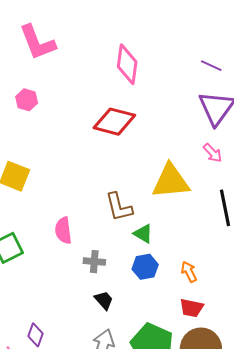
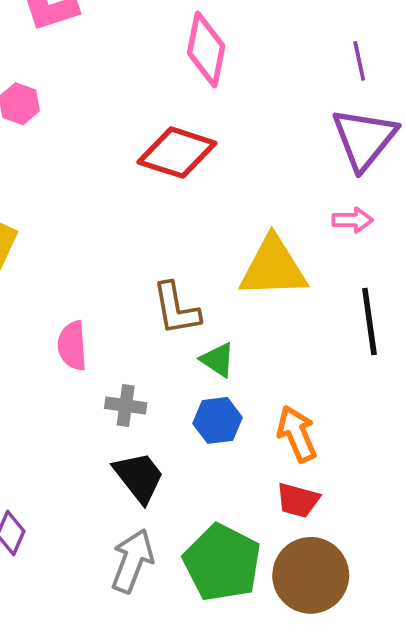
purple line: (211, 66) -> (359, 61), turned 50
pink arrow: (213, 153) -> (352, 220), turned -50
orange arrow: (189, 272) -> (297, 434), size x1.4
black trapezoid: (104, 300) -> (139, 477), size x1.5

